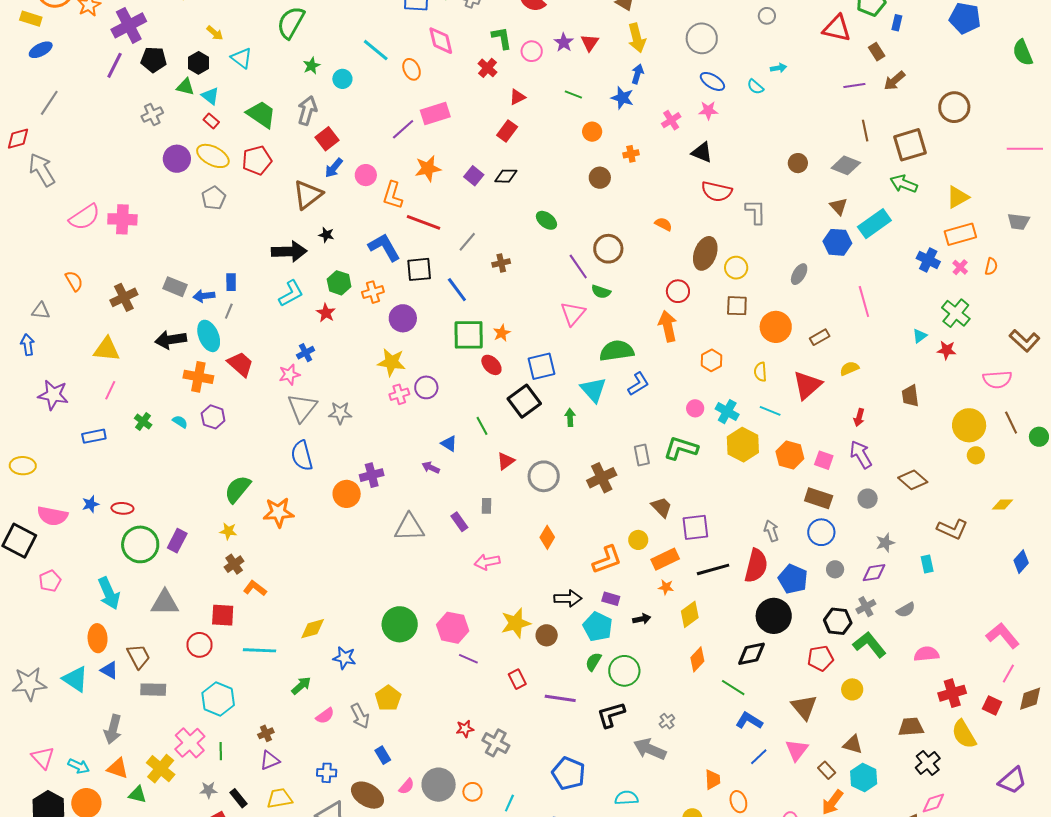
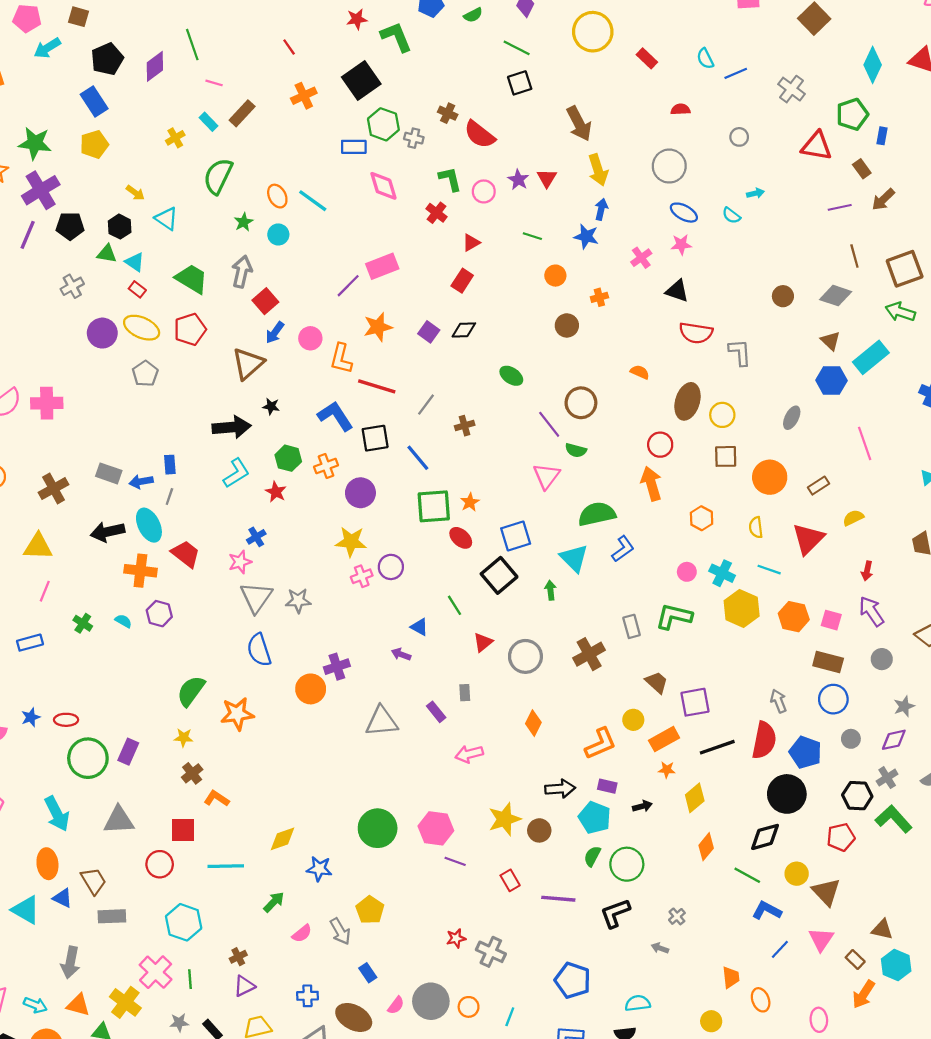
orange ellipse: (412, 69) -> (277, 196), moved
yellow circle: (852, 689) -> (797, 874), moved
gray arrow: (650, 749) -> (660, 948), size x0.5

